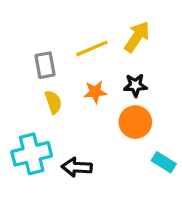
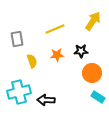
yellow arrow: (137, 37) -> (93, 21), moved
gray rectangle: (45, 65) -> (17, 39), moved
orange circle: (135, 122) -> (92, 73), moved

